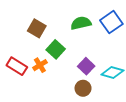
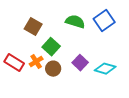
green semicircle: (81, 23) -> (75, 22), turned 30
brown circle: (83, 88) -> (53, 69), moved

